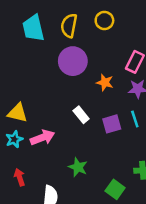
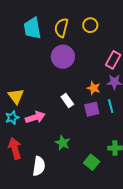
orange star: (105, 82) -> (94, 88), moved
yellow triangle: (18, 113) -> (16, 96), turned 36
red arrow: (19, 177) -> (15, 148), size x1.5

